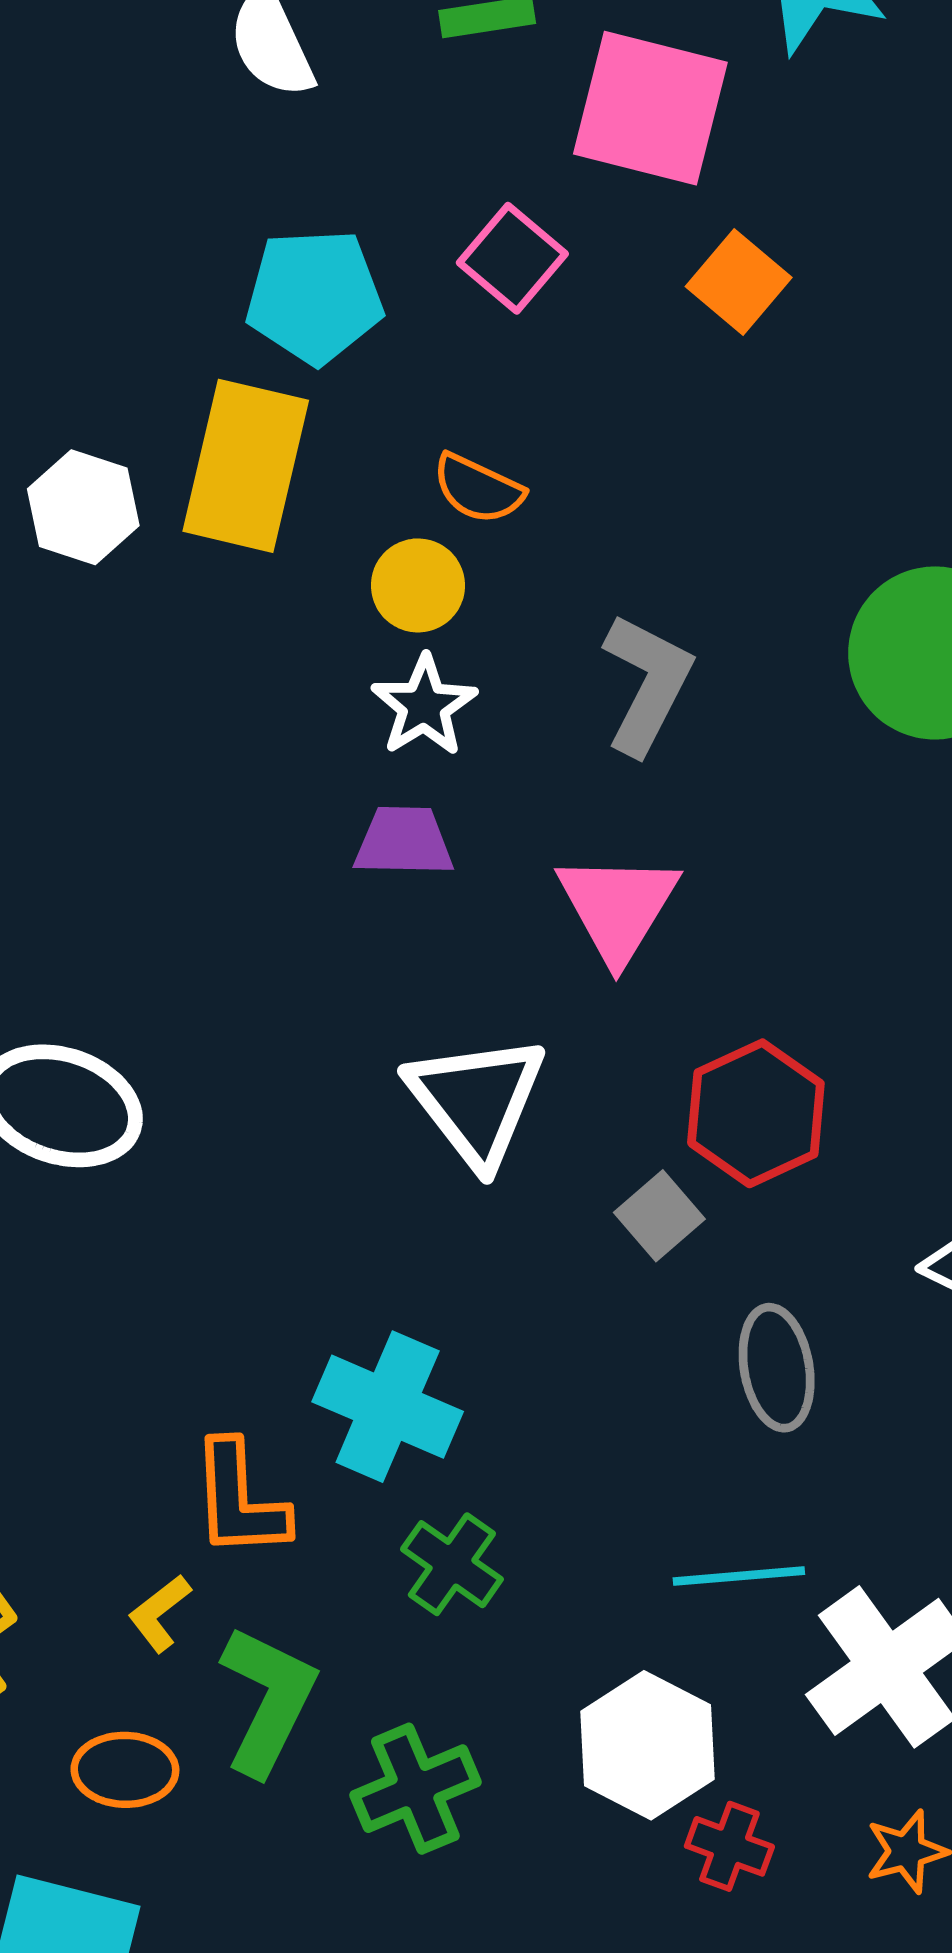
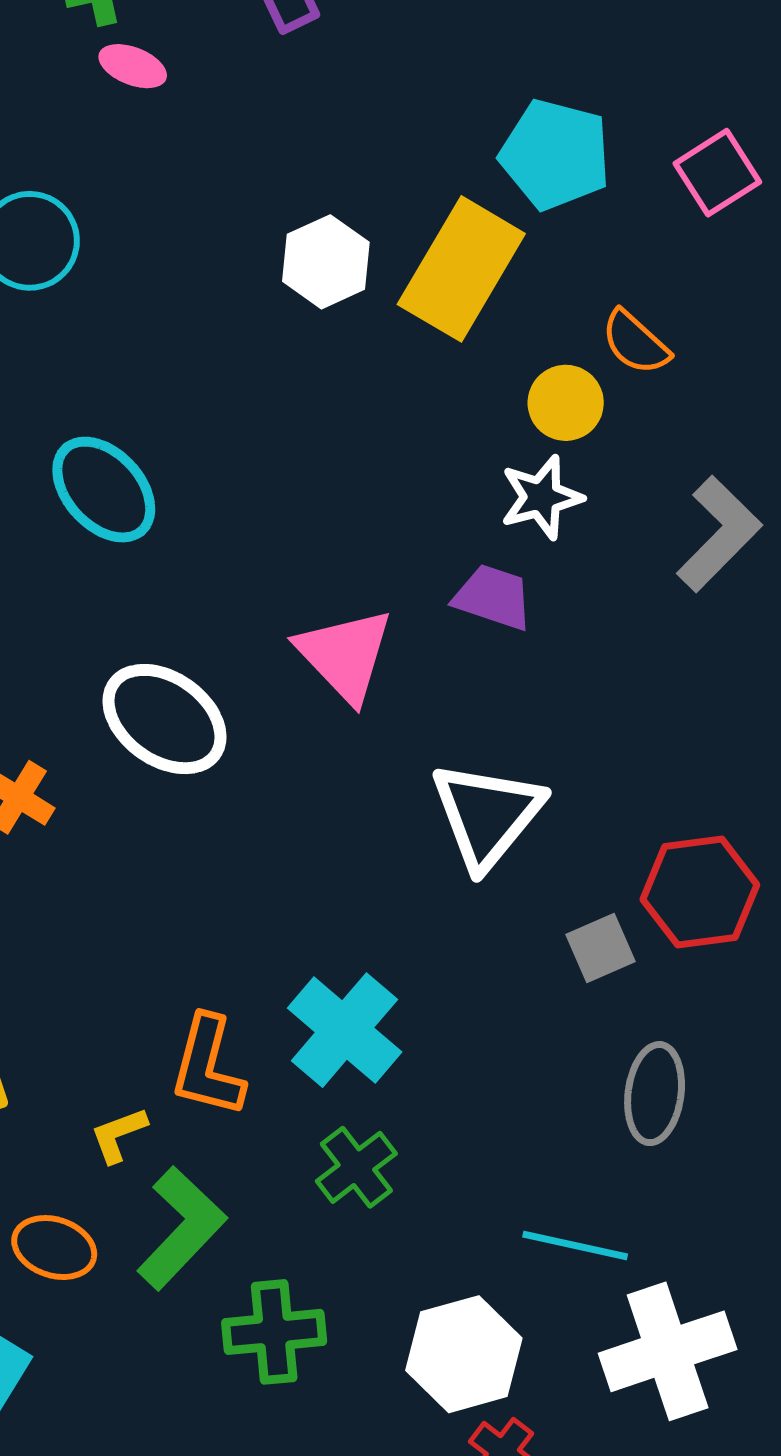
pink triangle: (618, 907) -> (345, 655), moved, turned -32

